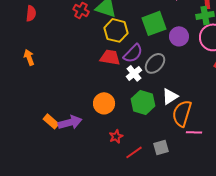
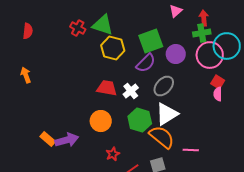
purple semicircle: (133, 53) -> (146, 63), moved
red trapezoid: (110, 57) -> (107, 88), moved
gray ellipse: (155, 63) -> (164, 86), moved
white triangle: (170, 96) -> (167, 114), size x1.4
orange semicircle: (182, 113) -> (162, 137), moved, turned 112

